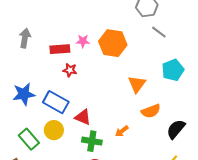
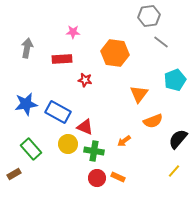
pink star: (83, 41) -> (73, 32), moved
red star: (70, 70) -> (85, 80), moved
yellow circle: (54, 130) -> (68, 144), moved

